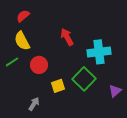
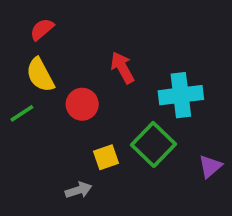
red circle: (39, 65) -> (82, 104), moved
gray arrow: (34, 104) -> (79, 190), moved, turned 40

